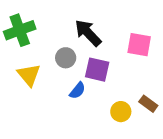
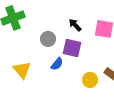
black arrow: (88, 33) -> (75, 25), moved, size x0.6
yellow triangle: (29, 75) -> (22, 70), moved

